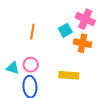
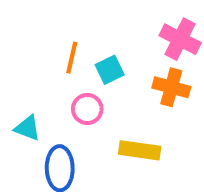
cyan square: (65, 30) -> (110, 70), moved
pink circle: (31, 65) -> (87, 109), moved

